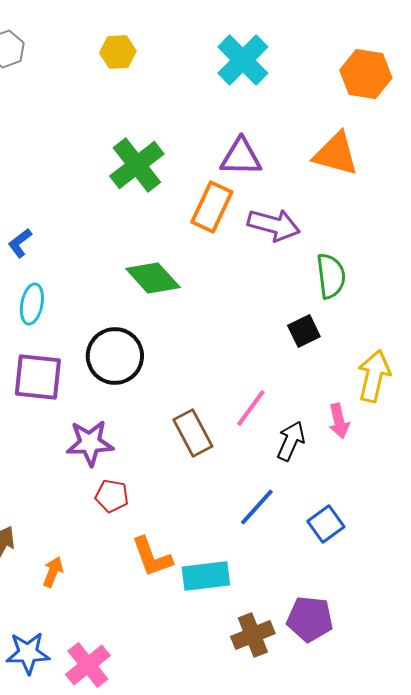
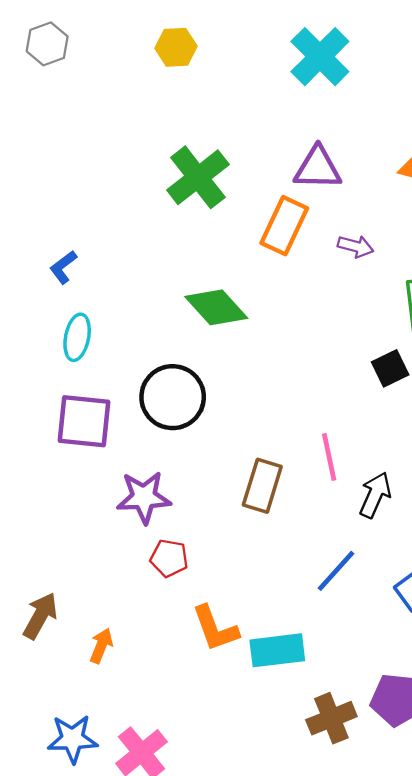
purple arrow: (274, 225) -> (356, 246), size x0.6
pink line: (251, 408) -> (329, 457), turned -48
brown rectangle: (193, 433) -> (262, 486), turned 45

